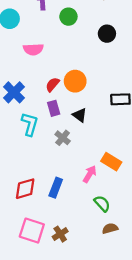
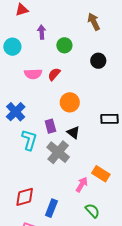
red semicircle: (52, 85) -> (54, 74), moved
gray cross: (63, 138) -> (58, 152), size x1.6
blue rectangle: (56, 188) -> (51, 208), moved

